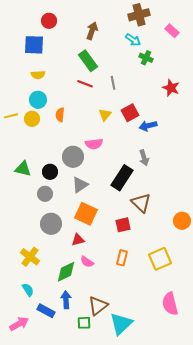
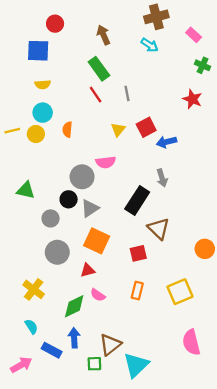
brown arrow: (92, 31) -> (103, 35), turned -42
green cross: (146, 58) -> (203, 65), moved
red line: (85, 84) -> (96, 95), turned 35
black circle: (50, 172) -> (69, 199), moved

